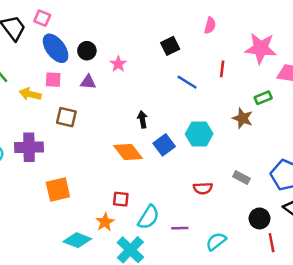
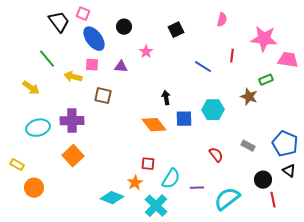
black square: (170, 46) -> (176, 30), moved
black circle: (87, 51) -> (124, 27), moved
blue square: (164, 145) -> (184, 119), turned 36
red semicircle: (203, 188) -> (216, 155), turned -126
orange square: (58, 189) -> (73, 156), moved, turned -30
cyan semicircle: (216, 241) -> (227, 199), size x1.5

